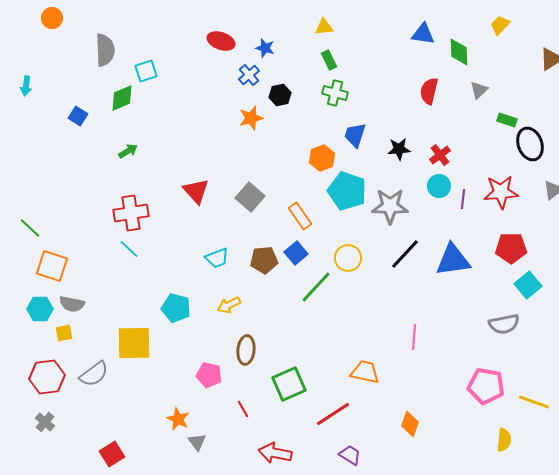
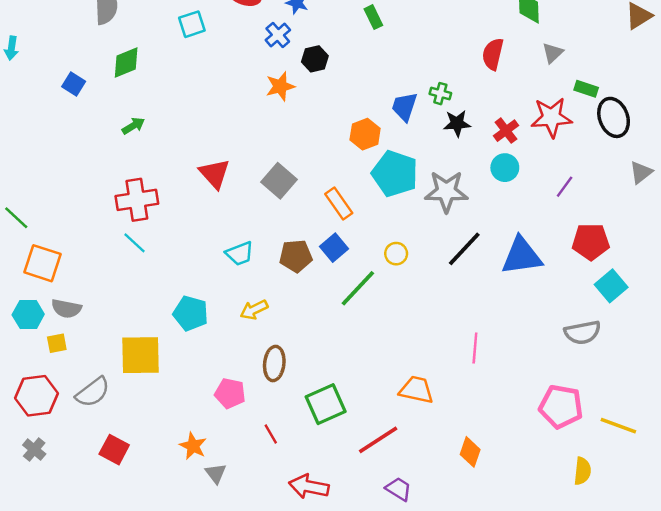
cyan square: (146, 71) -> (192, 24), moved
green cross: (335, 93) -> (440, 94), moved, size x0.7
red star: (501, 192) -> (551, 117), moved
purple line: (463, 199) -> (565, 187), moved, turned 30
yellow circle: (348, 258) -> (396, 254), size x0.7
red square: (112, 454) -> (114, 450), moved, turned -30

